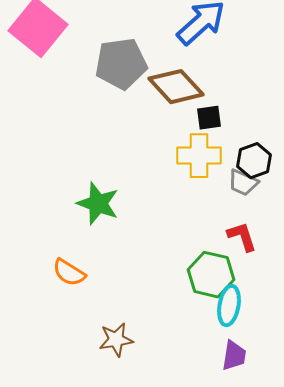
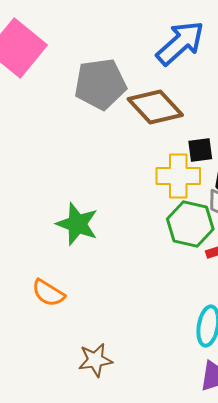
black square: (209, 118) -> (200, 150), moved
green hexagon: (211, 275) -> (190, 224), moved

